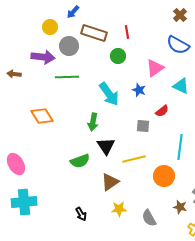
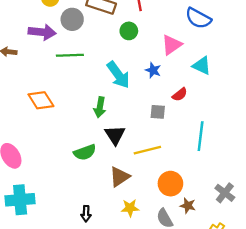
orange circle: (164, 176) -> (170, 184), moved
brown star: (180, 207) -> (188, 206), moved
black arrow: (81, 214) -> (86, 214), turned 32

